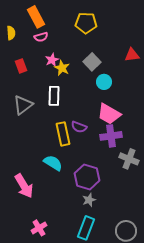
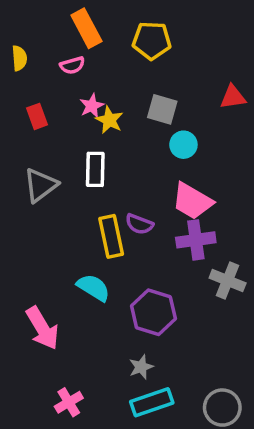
orange rectangle: (36, 17) -> (86, 28), moved
gray square: (92, 62) -> (162, 109), turned -30
gray star: (89, 200) -> (141, 367), moved
cyan rectangle: (86, 228) -> (152, 402), turned 50

